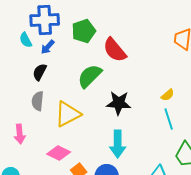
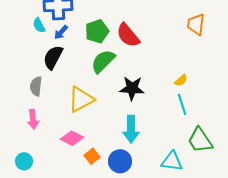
green pentagon: (84, 31) -> (97, 31), moved
black semicircle: (40, 72) -> (53, 57), size x1.4
gray semicircle: (38, 101) -> (36, 86), moved

